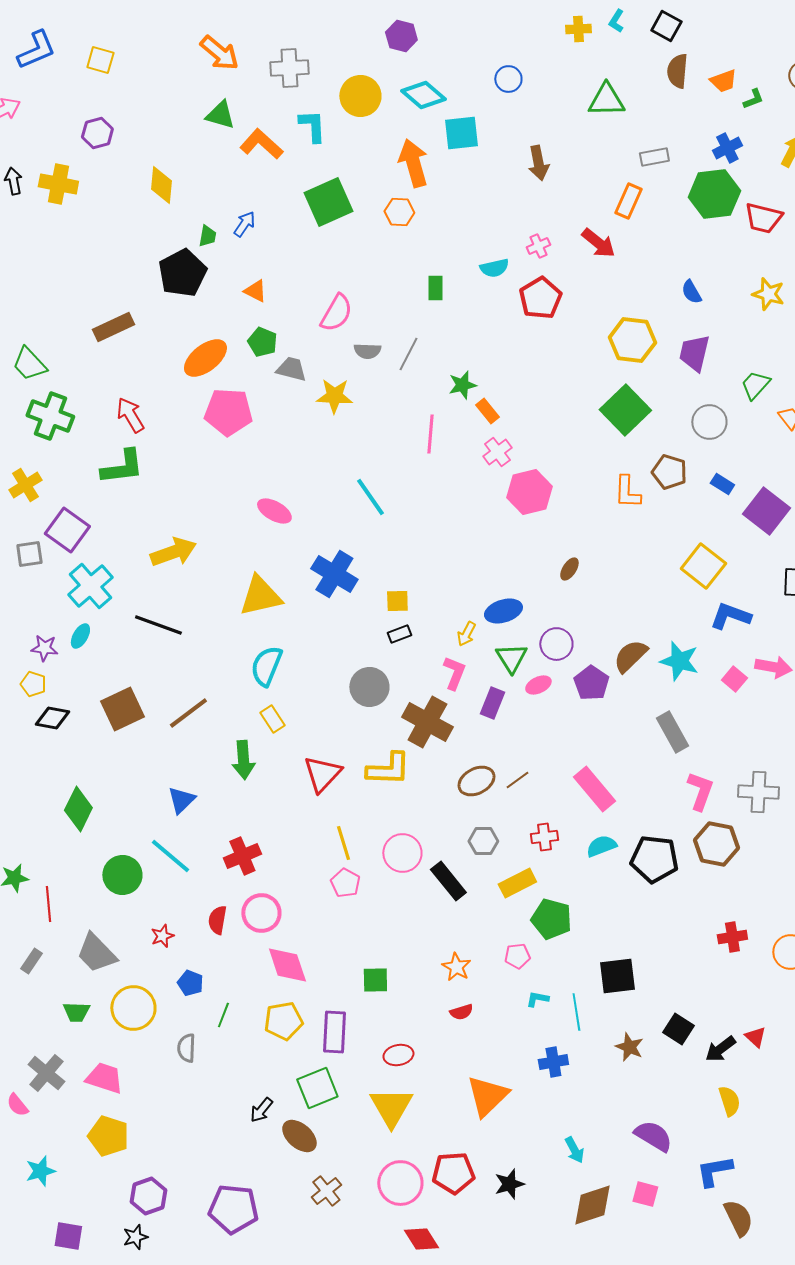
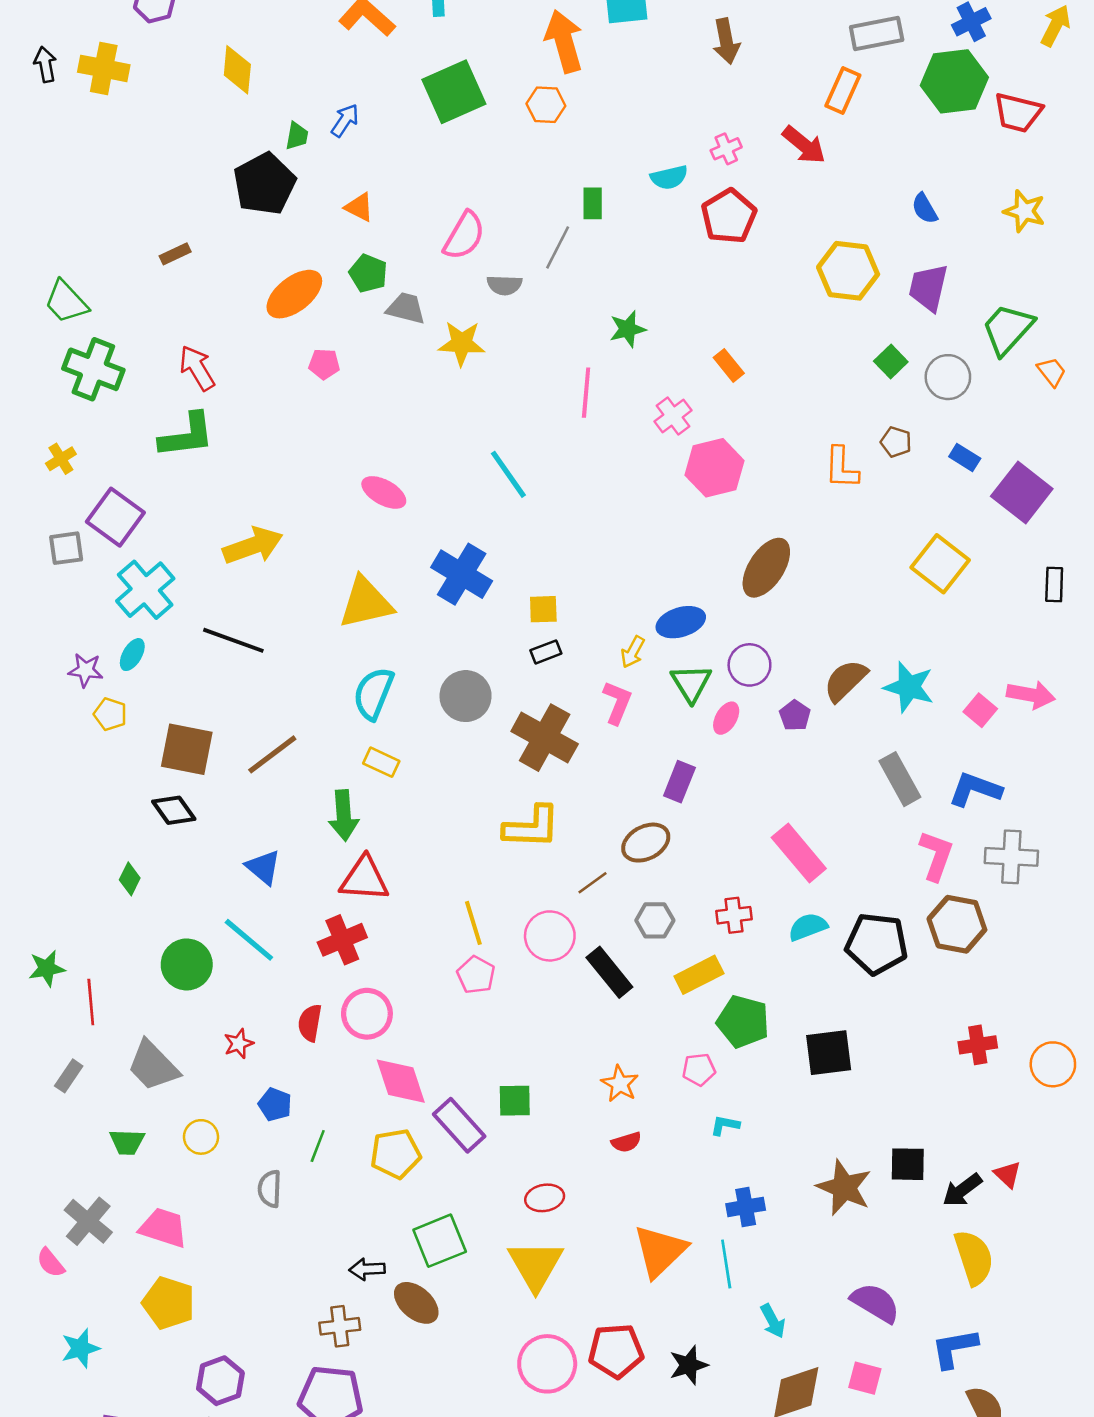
gray rectangle: (654, 157) -> (877, 33), size x1.4
brown rectangle: (113, 327) -> (175, 254), size x0.6
gray line: (408, 354) -> (558, 247), moved
green trapezoid: (755, 385) -> (1008, 329), size x1.4
green square: (625, 410) -> (891, 362), moved, size x0.5
orange rectangle: (487, 411) -> (729, 365), moved
pink pentagon: (228, 412) -> (324, 364), size x0.5
brown pentagon: (669, 472) -> (896, 442), size x0.7
yellow cross: (25, 485) -> (61, 459), size x0.7
brown ellipse: (569, 569) -> (766, 568), size x2.0
blue L-shape: (730, 616) -> (975, 789), moved
purple pentagon: (591, 683) -> (795, 716), size x0.7
yellow pentagon: (33, 684) -> (110, 714), moved
pink ellipse: (538, 685) -> (726, 718), turned -35
gray circle: (369, 687) -> (466, 696), moved
purple rectangle: (492, 703) -> (679, 782), moved
brown square: (122, 709) -> (187, 749), turned 36
black diamond: (52, 718) -> (174, 810), moved, turned 44
yellow rectangle: (272, 719) -> (381, 762), turned -32
brown cross: (427, 722) -> (545, 738), moved
red triangle: (322, 774) -> (364, 879), moved, turned 51
brown line: (517, 780) -> (593, 883), moved
blue triangle: (181, 800) -> (263, 867), turned -36
green diamond: (78, 809) -> (130, 879), size x0.6
black square: (617, 976) -> (829, 1053), moved
yellow circle: (133, 1008) -> (201, 1137), size x0.6
cyan line: (576, 1012) -> (726, 1264), moved
black square: (678, 1029) -> (908, 1164), turned -32
purple rectangle: (334, 1032) -> (459, 1125), moved, turned -45
brown star: (629, 1047) -> (844, 1188), size x1.5
yellow semicircle: (729, 1101) -> (974, 1258), size x1.4
black arrow: (261, 1110) -> (367, 1269), turned 48
brown cross: (326, 1191) -> (340, 1326), moved, turned 32

